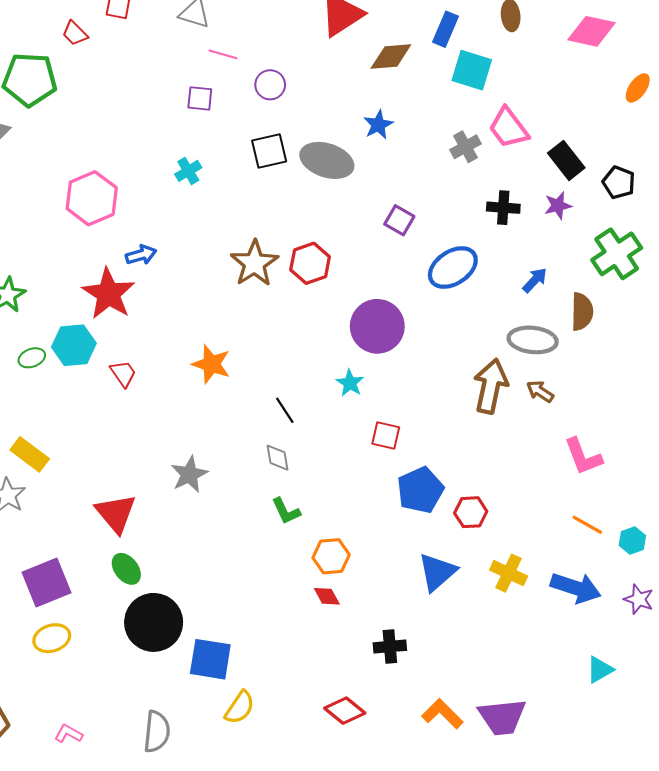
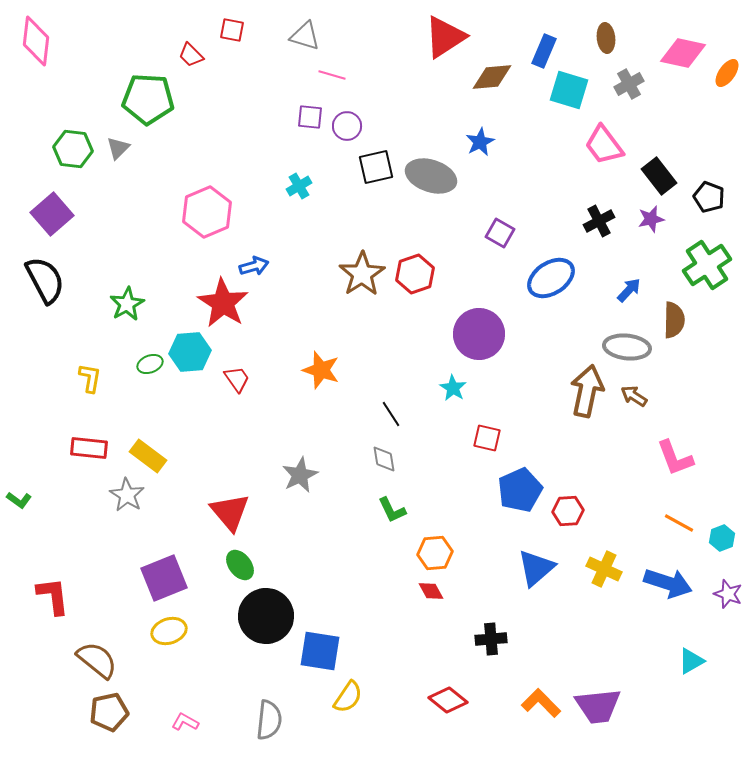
purple circle: (270, 85) -> (347, 126), moved
orange ellipse: (638, 88) -> (727, 73), moved
gray cross: (465, 147) -> (629, 84), moved
black cross: (503, 208) -> (599, 221), turned -32

